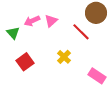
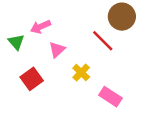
pink triangle: (51, 21) -> (57, 50), moved
pink rectangle: (97, 76) -> (110, 97), moved

